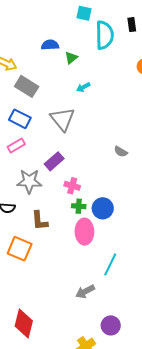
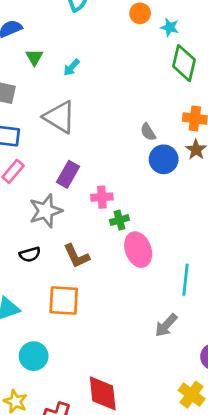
green triangle: (71, 58) -> (34, 57), moved
gray semicircle: (121, 152) -> (148, 132), turned 48
blue circle: (103, 208) -> (164, 159), moved

